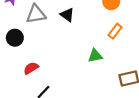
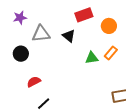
green triangle: (95, 56) -> (92, 58), moved

